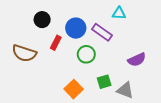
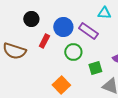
green square: (104, 82) -> (95, 68), moved

